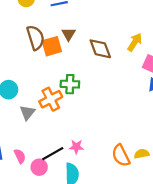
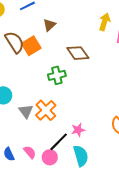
brown triangle: (68, 34) -> (49, 25), moved, turned 32
brown diamond: (100, 49) -> (78, 53), moved
orange cross: (51, 99) -> (46, 110), moved

